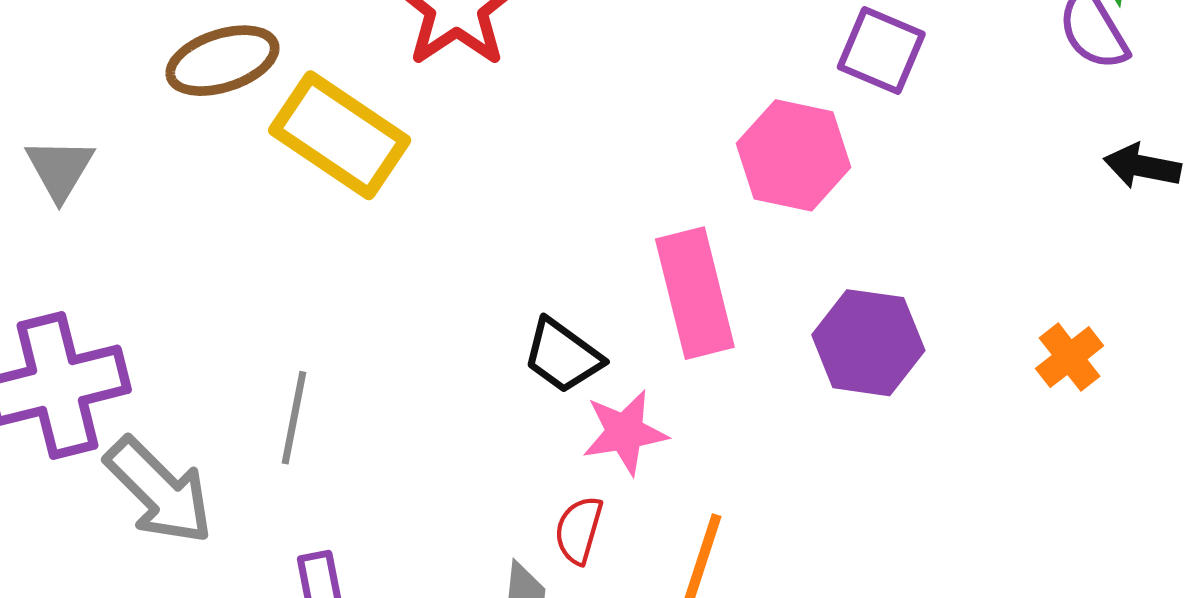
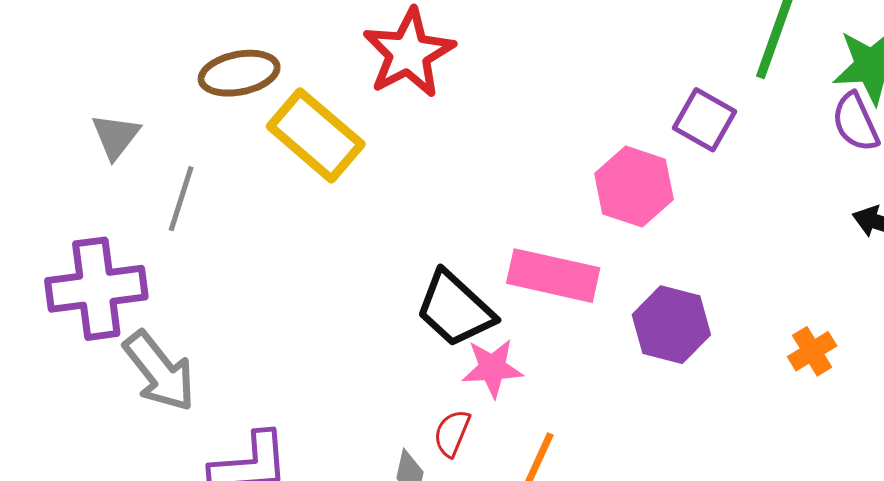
pink rectangle: (695, 293) -> (553, 276), turned -70
black trapezoid: (563, 356) -> (455, 309), size x1.4
gray line: (294, 418) -> (181, 199), moved

